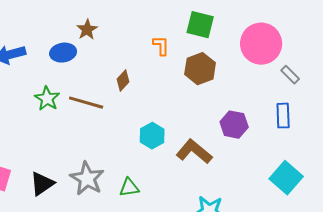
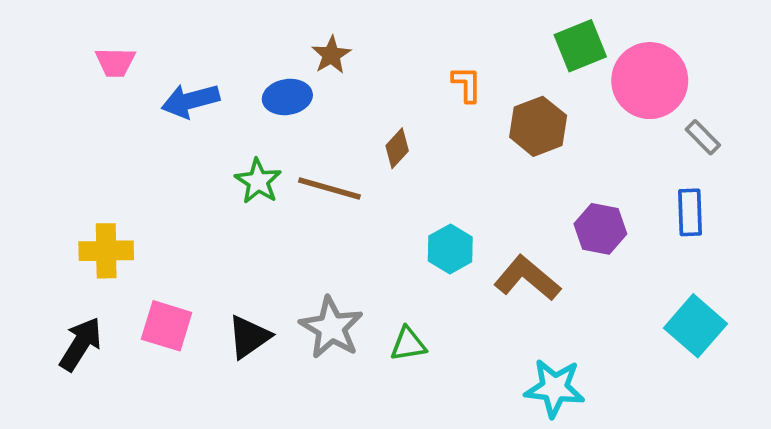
green square: (200, 25) -> (580, 46), moved, turned -36

